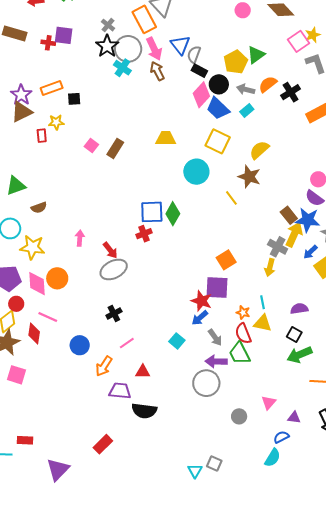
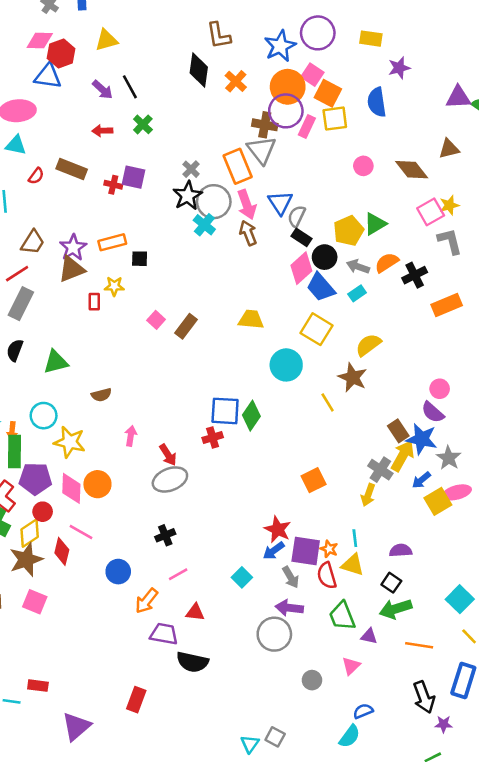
brown semicircle: (39, 208) -> (101, 395), moved
purple square: (217, 287) -> (306, 551), moved
green trapezoid: (239, 353) -> (342, 616), moved
purple triangle: (294, 418) -> (369, 636), moved
red rectangle: (103, 444) -> (136, 700), turned -30

